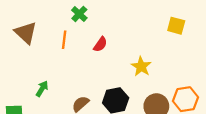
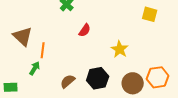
brown triangle: (26, 33) -> (23, 36), moved
orange line: (64, 40) -> (43, 50), moved

